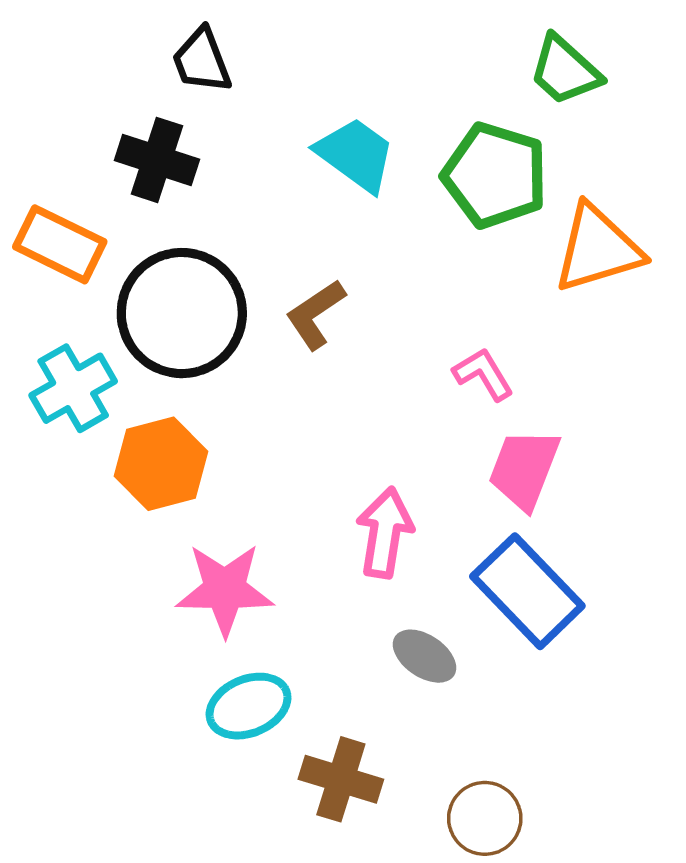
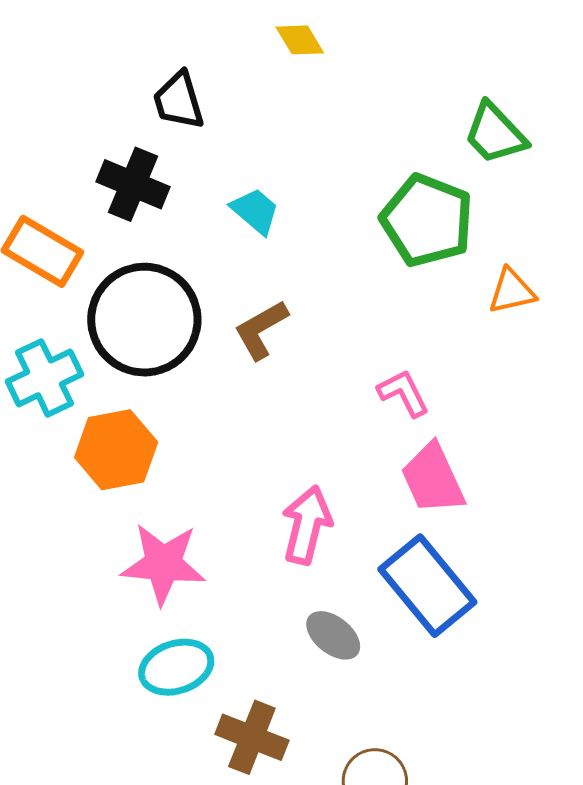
cyan trapezoid: (356, 155) -> (255, 211), moved, size x0.7
orange triangle: (598, 249) -> (512, 291), size x0.6
pink trapezoid: (524, 469) -> (433, 479), turned -50

